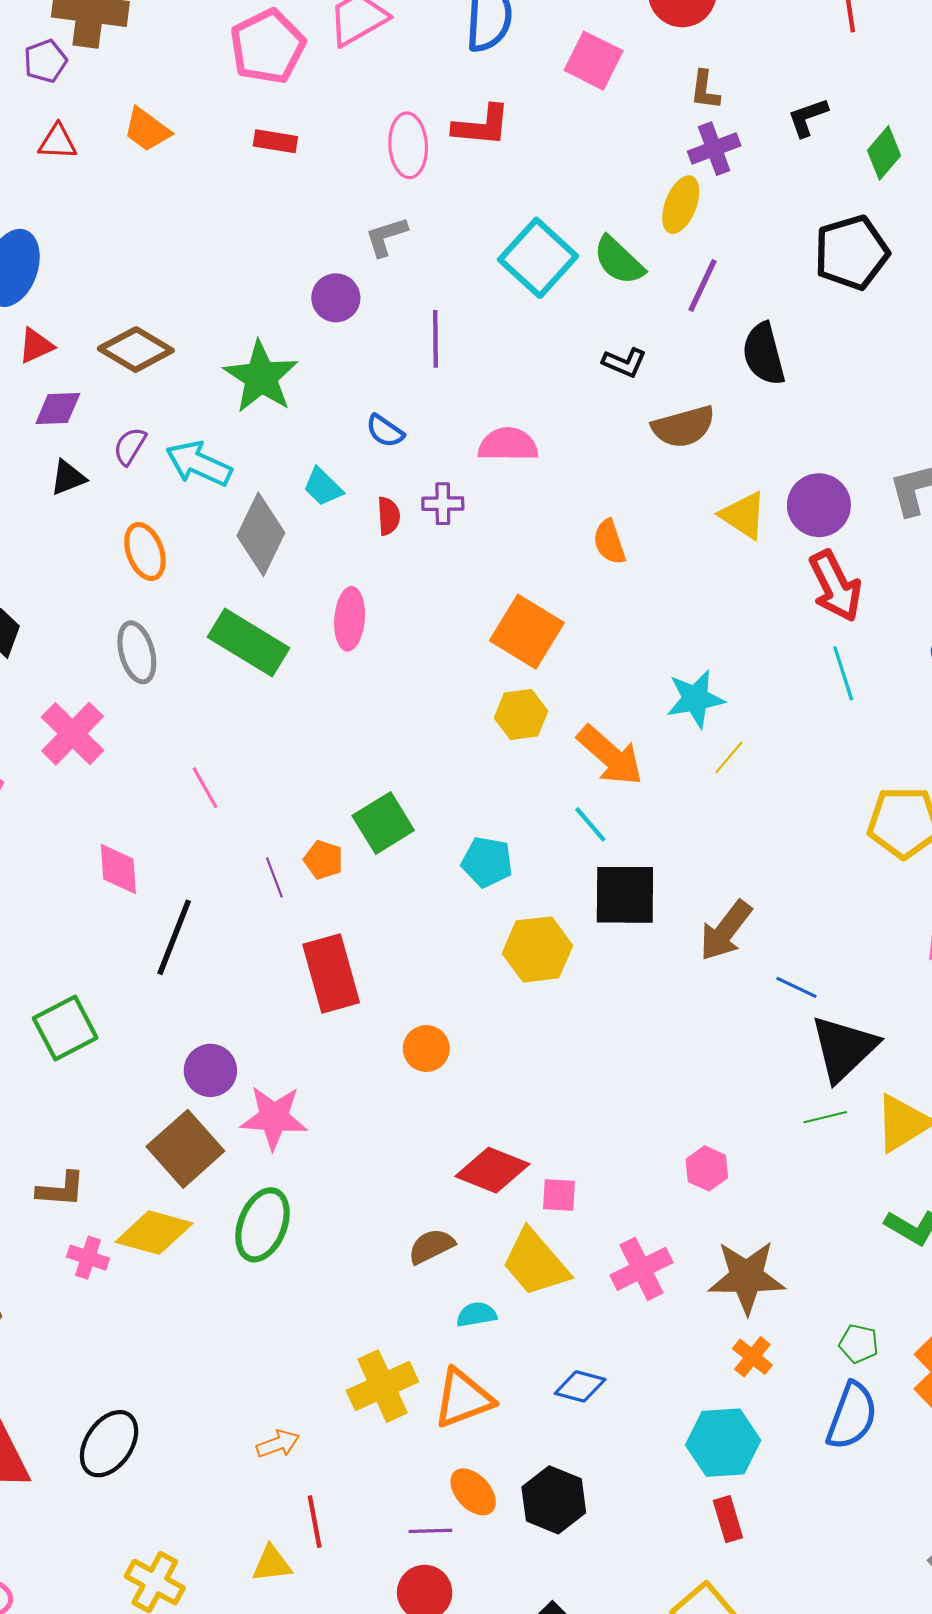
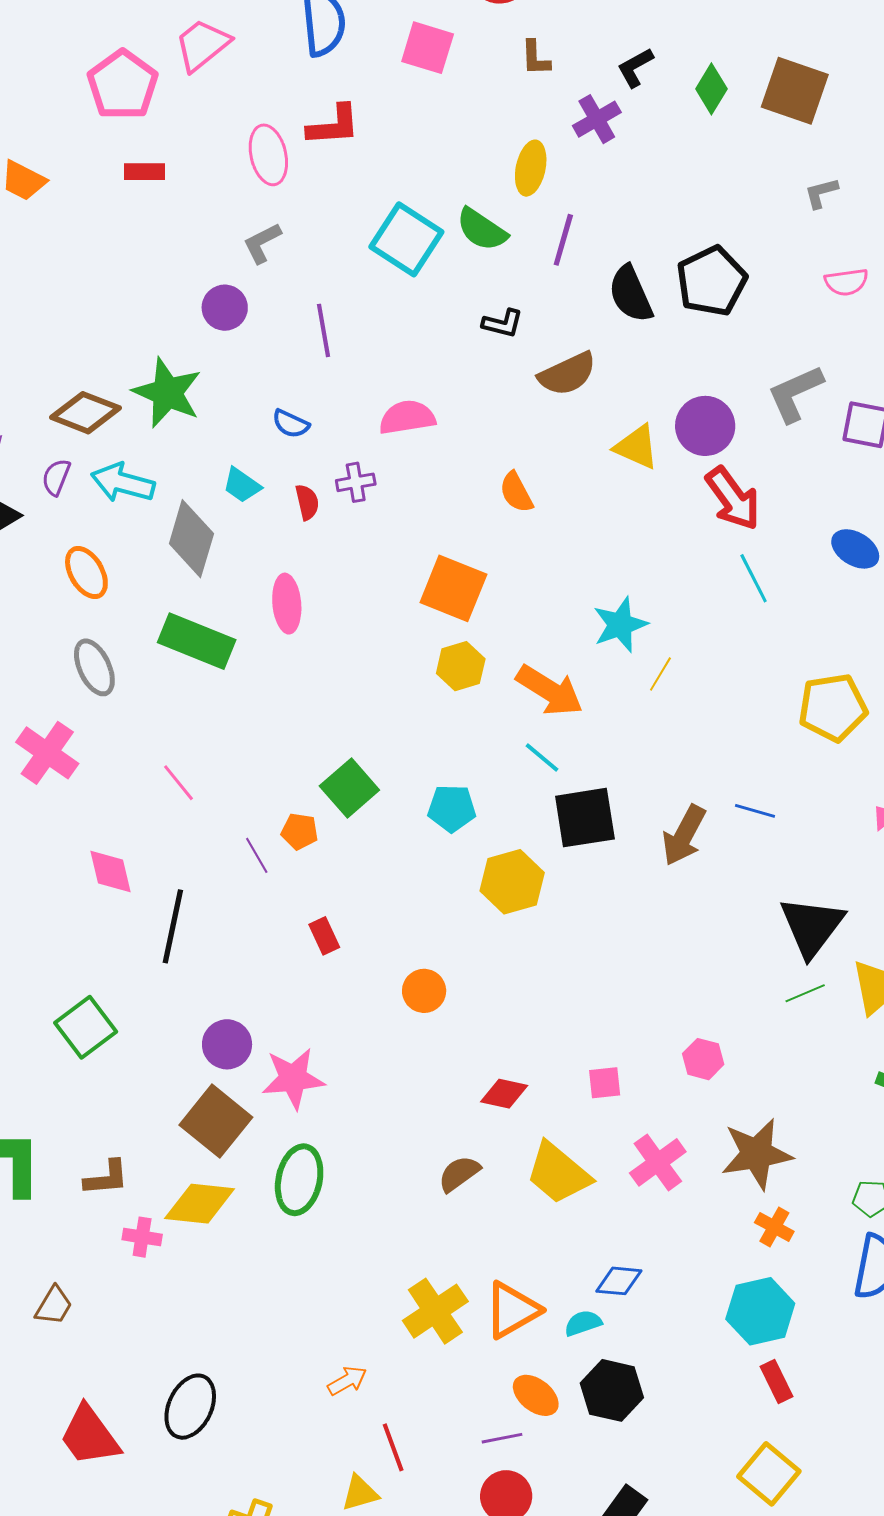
purple cross: (714, 149) -> (597, 119), moved
black pentagon: (851, 253) -> (712, 281), moved
brown diamond: (136, 350) -> (85, 413), moved
red rectangle: (331, 973) -> (324, 936), size x0.5
blue line: (796, 987) -> (755, 811), moved
red diamond: (492, 1170) -> (504, 1094), size x0.7
pink square: (559, 1195) -> (605, 1083), moved
cyan semicircle: (476, 1314) -> (583, 1323), moved

